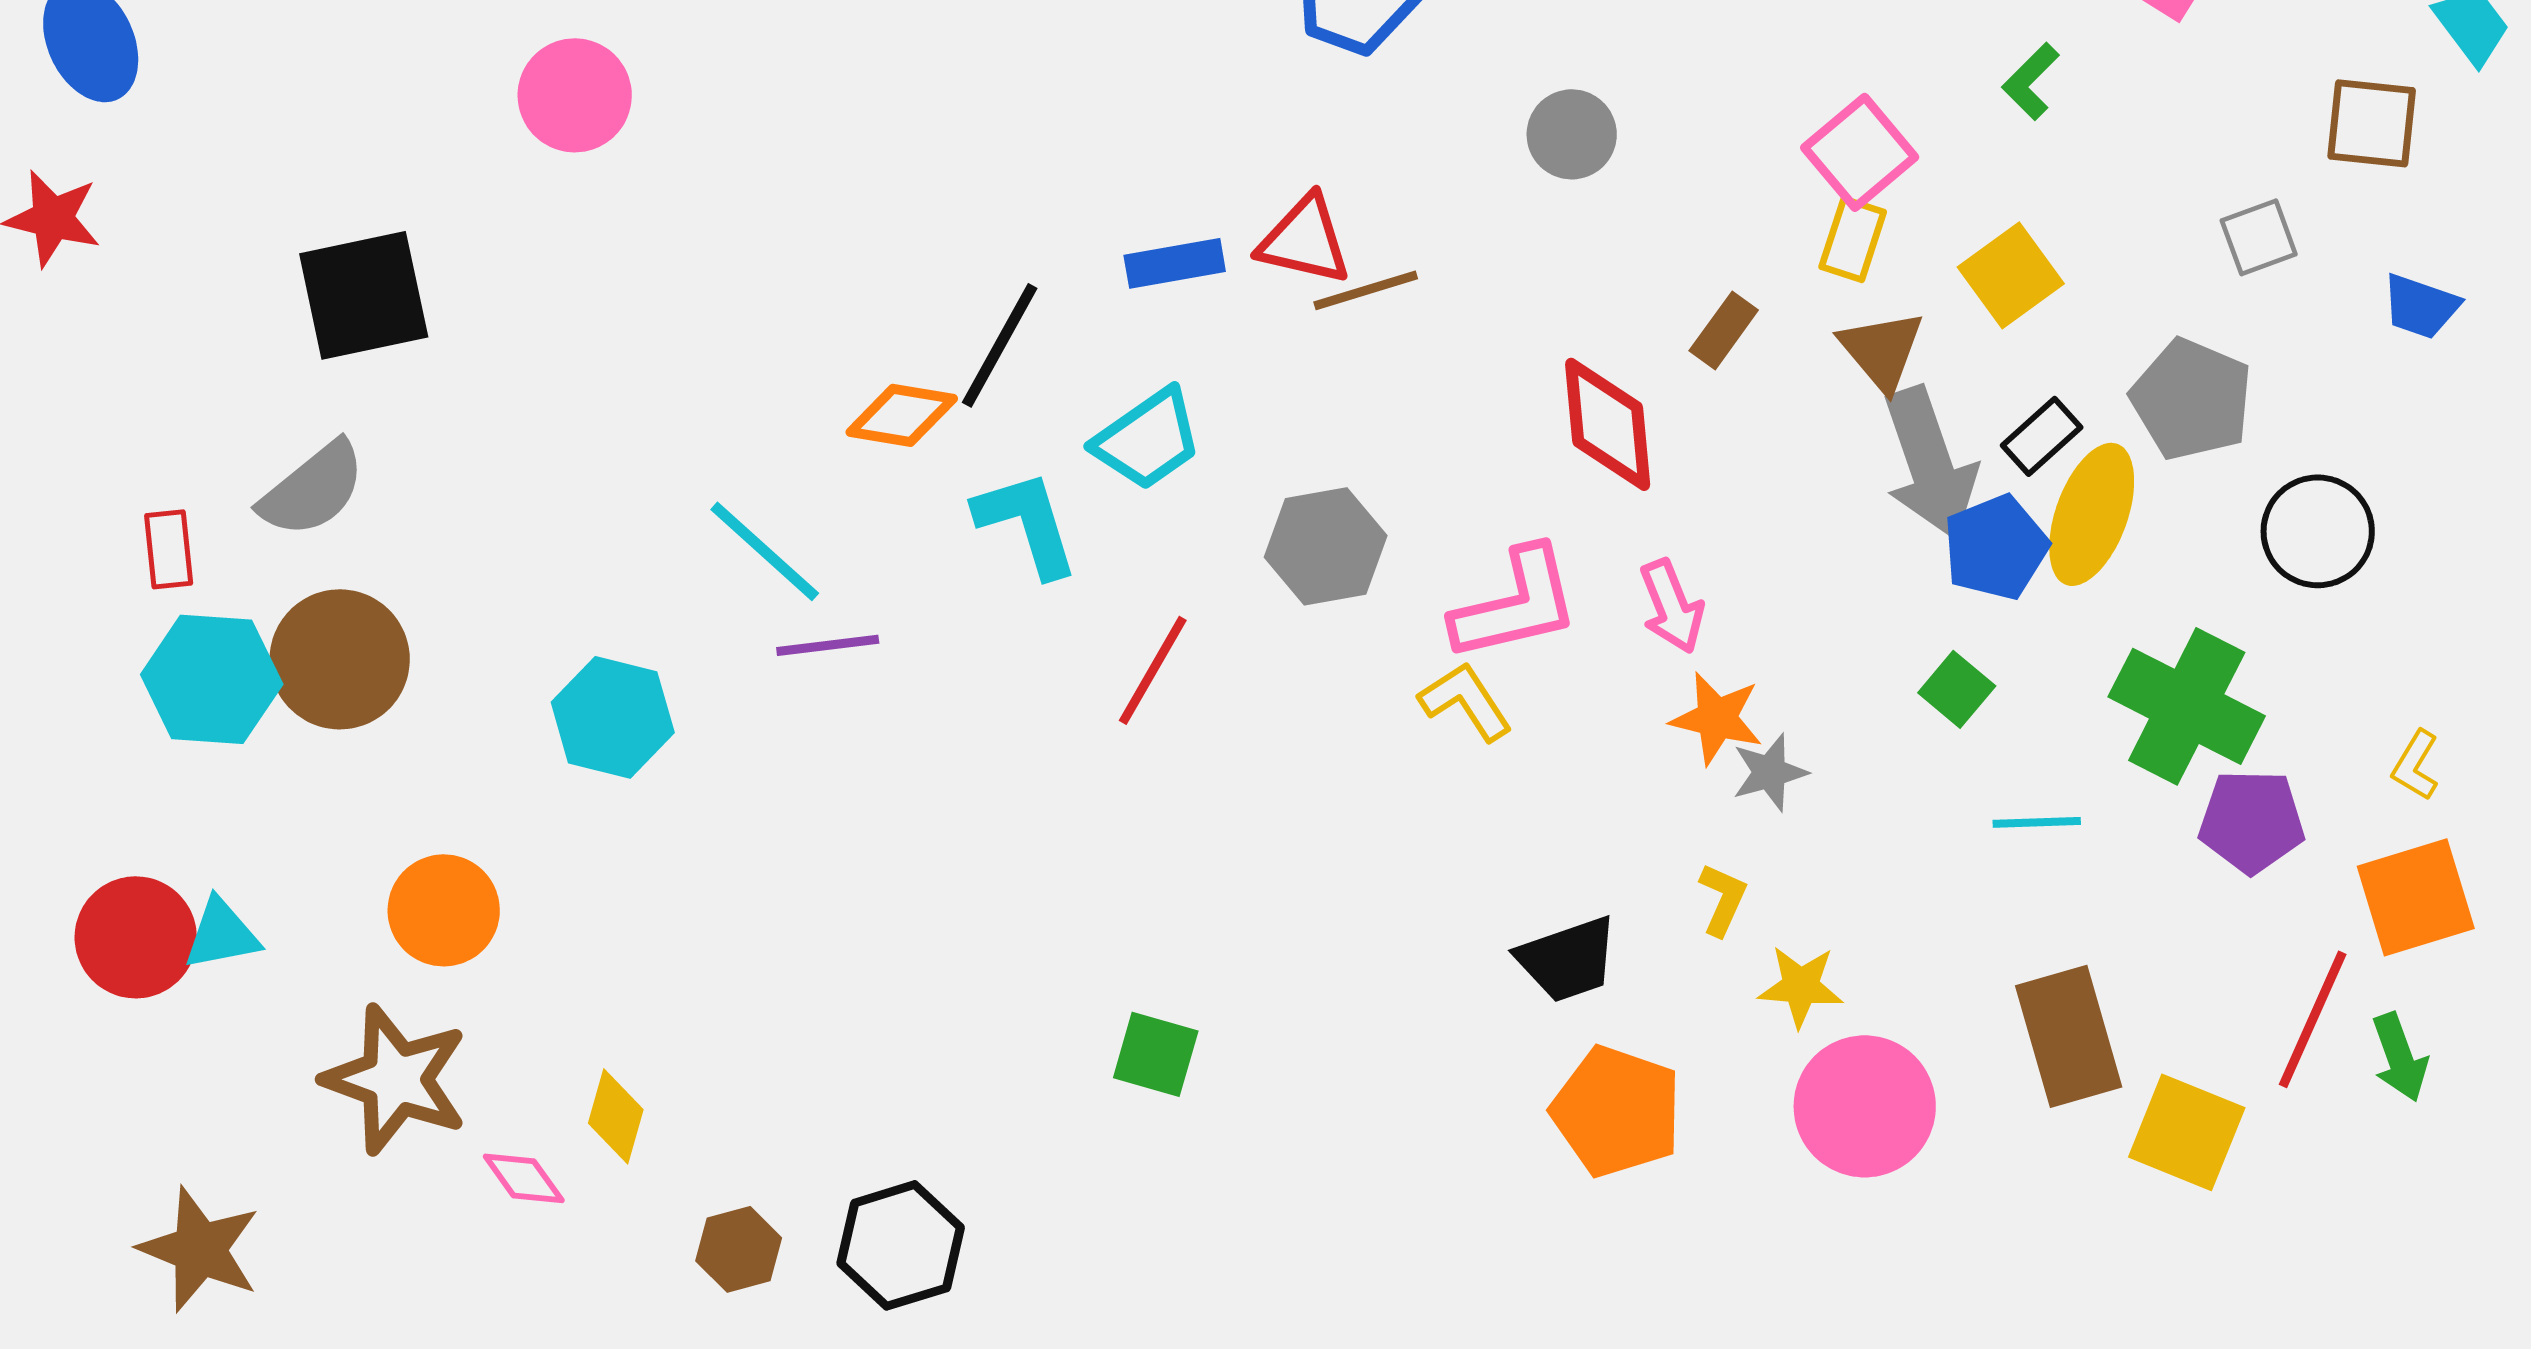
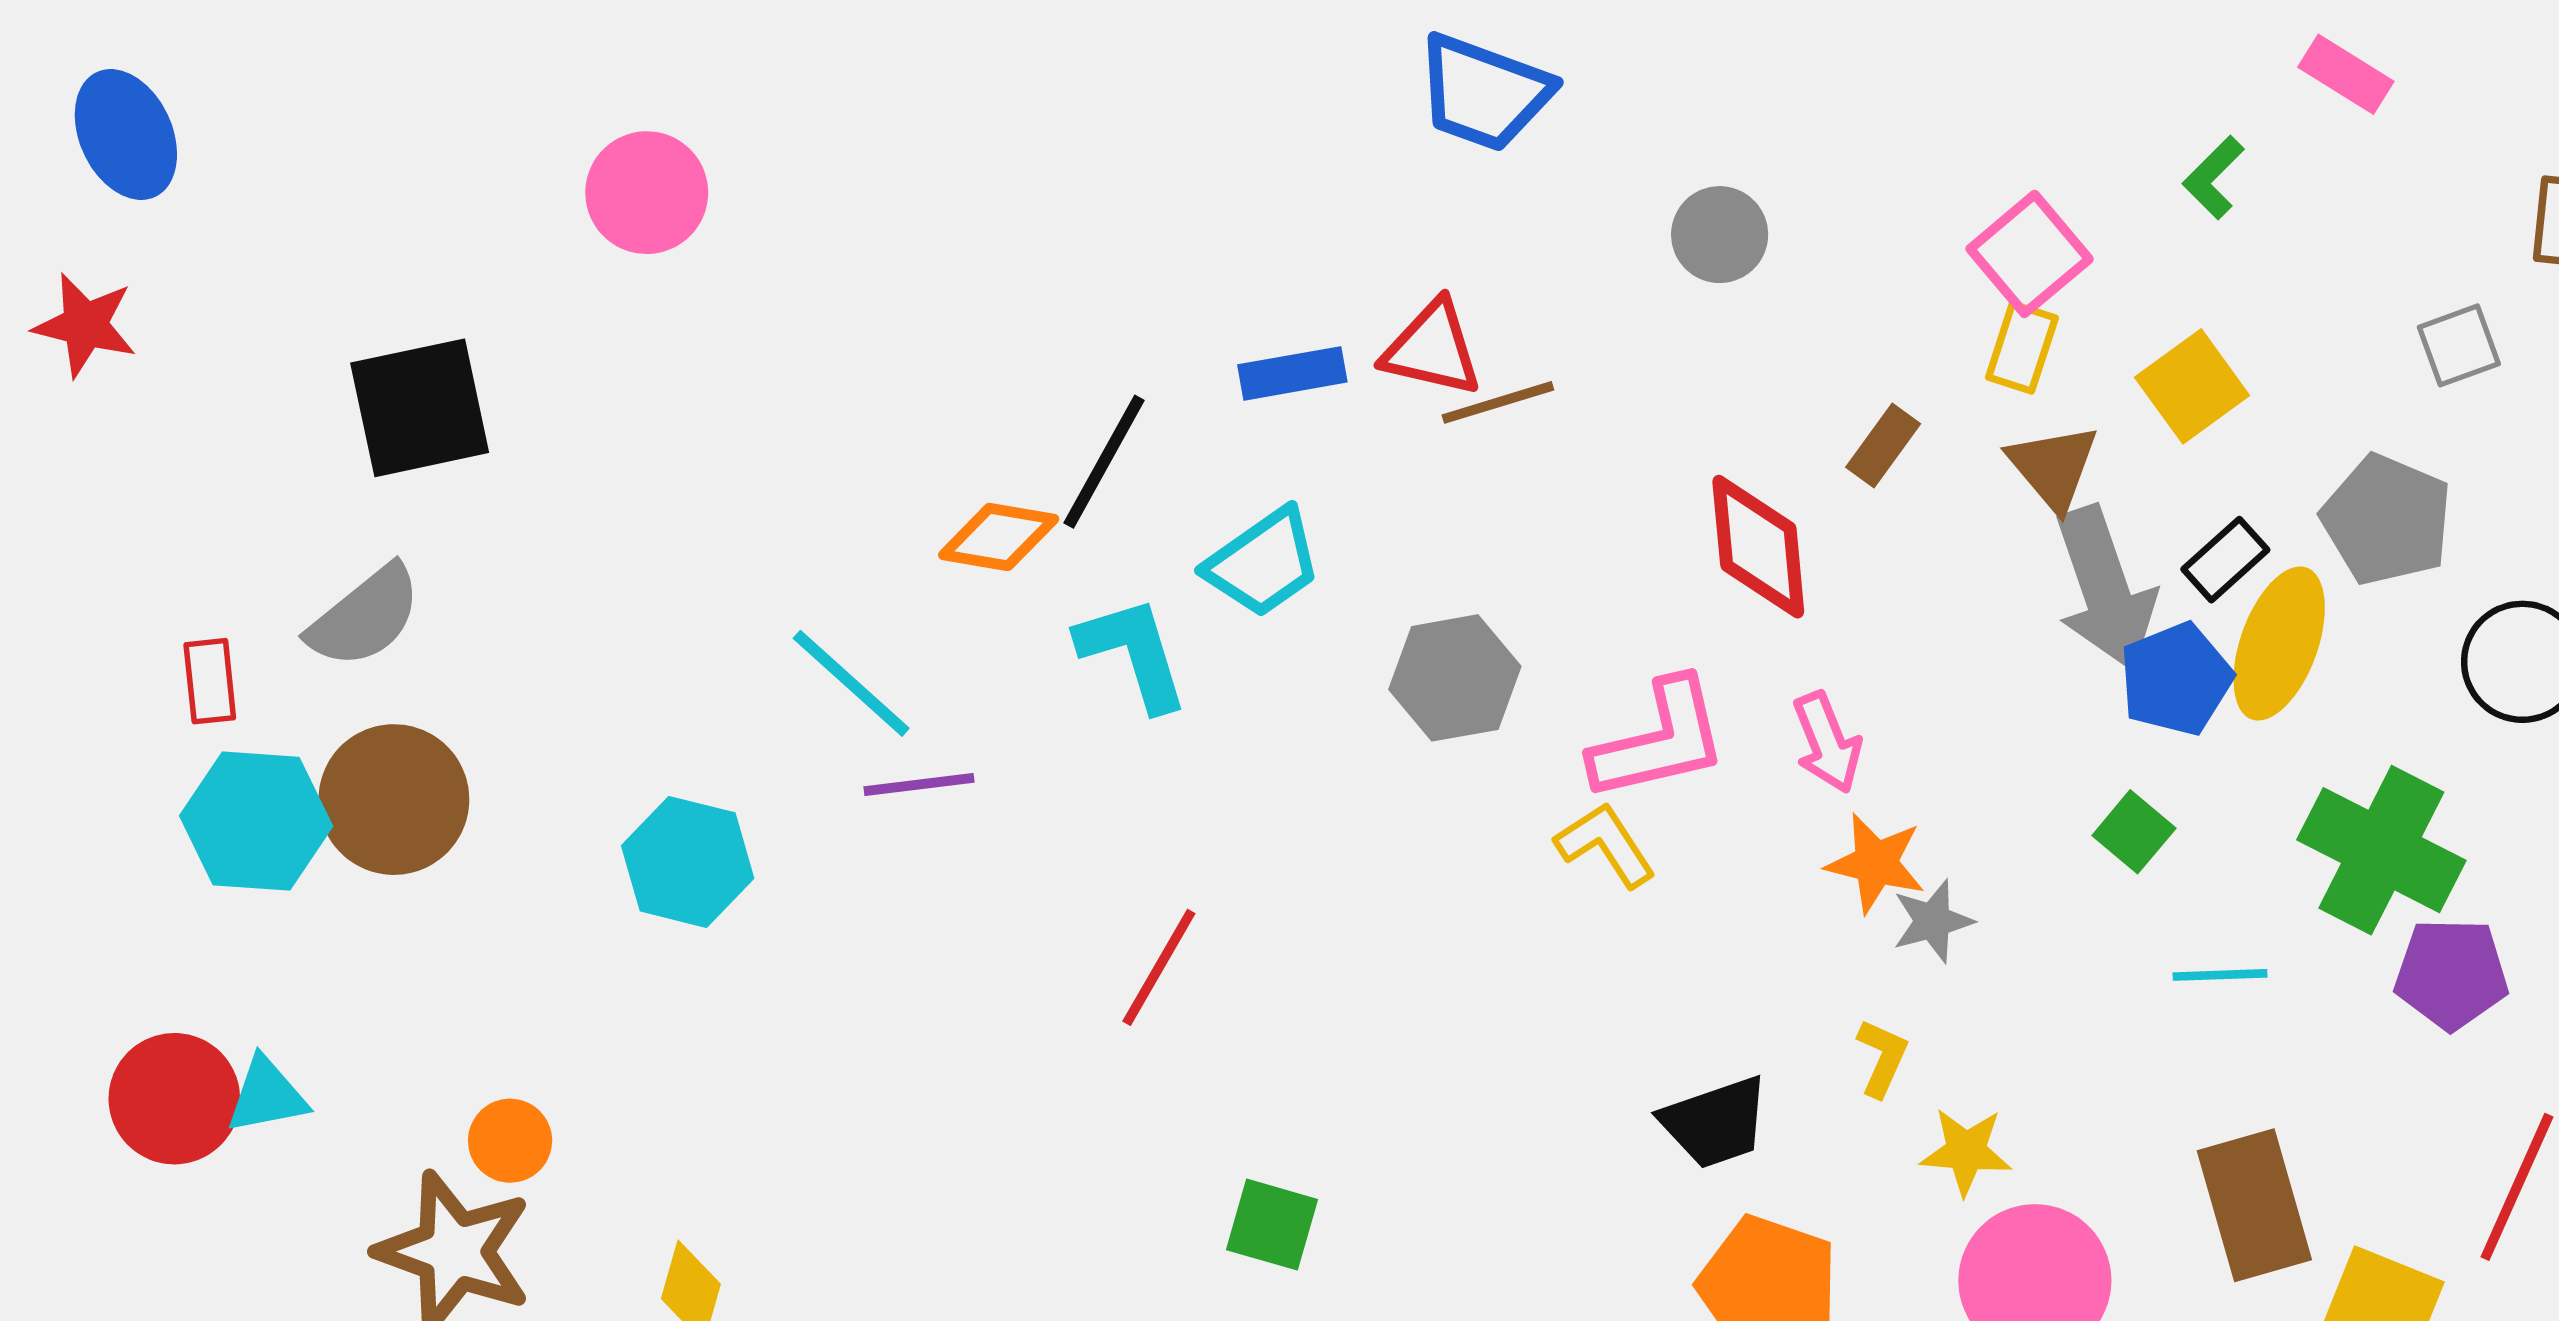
red line: (1153, 670) -> (1159, 967), moved
orange circle: (444, 910) -> (510, 1141), moved, size x0.7

